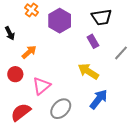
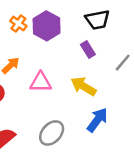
orange cross: (32, 10) -> (18, 24), moved
pink triangle: (41, 86) -> (41, 82), moved, turned 42

